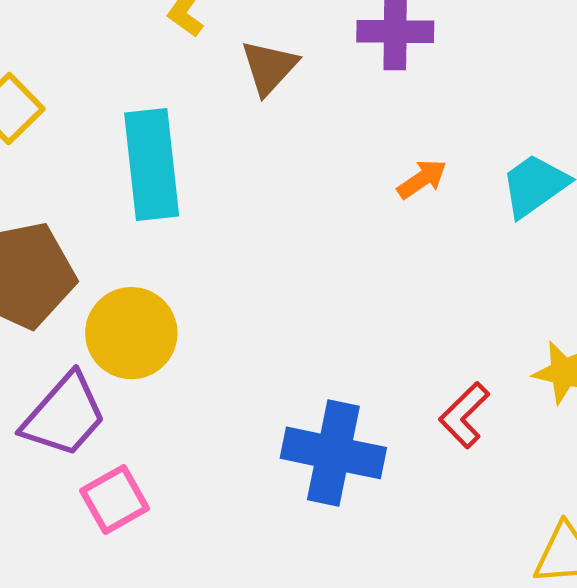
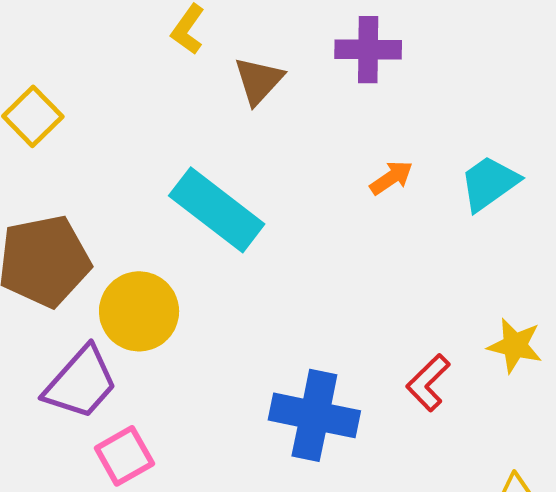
cyan rectangle: (152, 165) -> (217, 210), moved, turned -46

